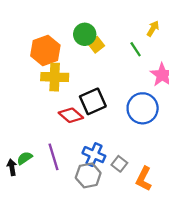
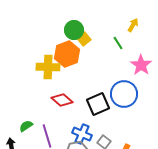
orange hexagon: (45, 50) -> (67, 54), moved
black square: (93, 101) -> (98, 104), moved
green semicircle: (25, 158) -> (26, 126), moved

